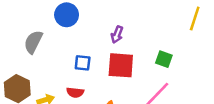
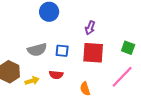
gray semicircle: (33, 42) -> (37, 50), moved, turned -132

